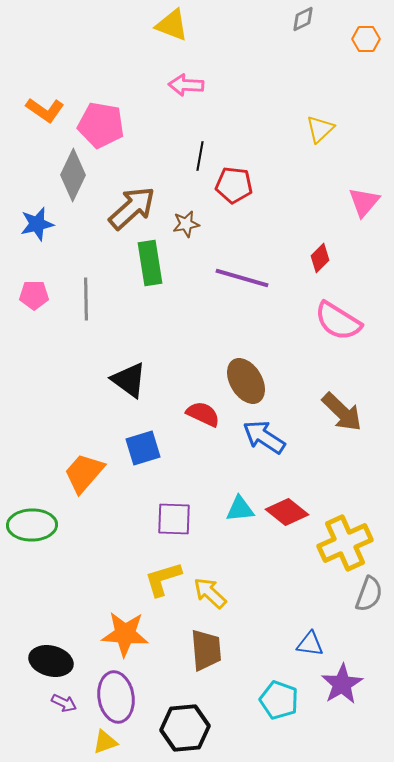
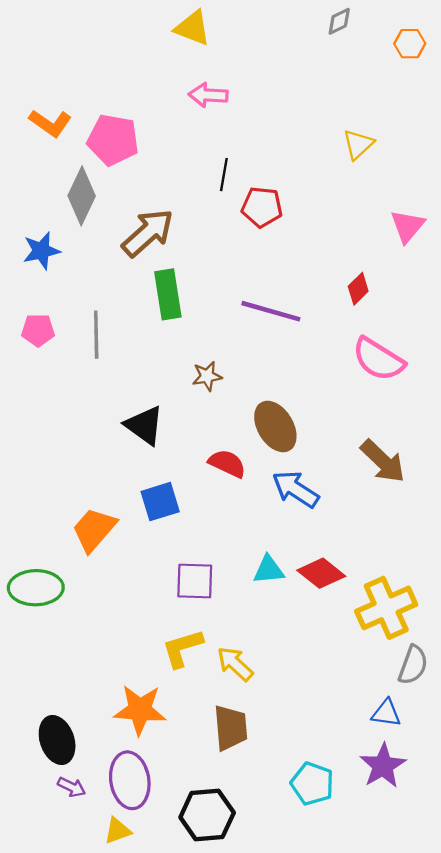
brown star: (186, 224) -> (207, 376), moved
blue triangle: (310, 644) -> (386, 713), moved
black ellipse: (51, 661) -> (57, 740), turned 57

